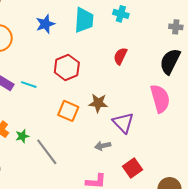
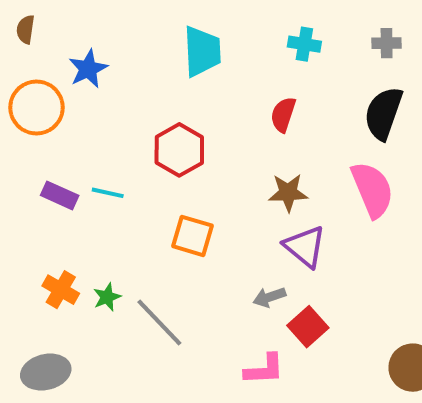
cyan cross: (121, 14) -> (304, 44), moved
blue star: (45, 24) -> (88, 69), moved
brown star: (98, 103) -> (288, 193), moved
red square: (133, 168) -> (308, 327), moved

